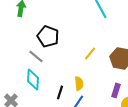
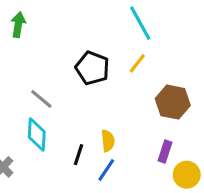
black pentagon: (48, 36) -> (92, 68), moved
yellow line: (90, 53) -> (137, 63), moved

